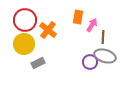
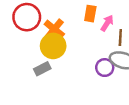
yellow circle: (24, 44) -> (53, 46), moved

